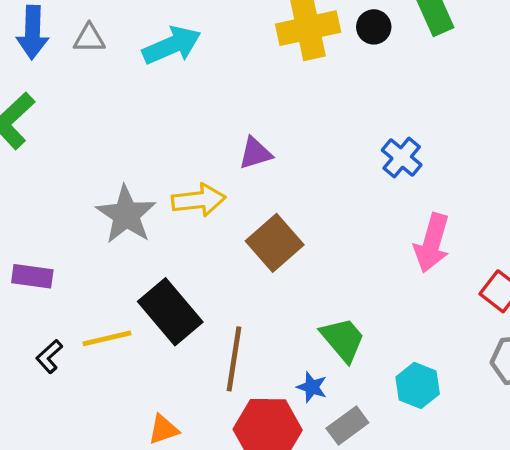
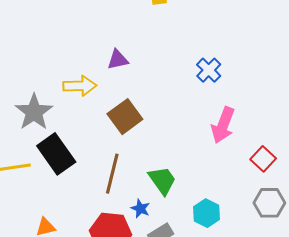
gray star: (126, 215) -> (34, 112), moved
brown line: (234, 359) -> (112, 174), moved

